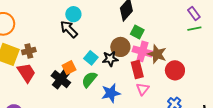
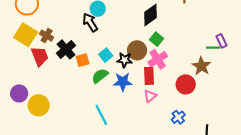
purple rectangle: (194, 14) -> (221, 41), moved
brown cross: (29, 51) -> (47, 36), turned 32
pink cross: (142, 51) -> (158, 59), turned 30
brown star: (157, 54) -> (201, 66), moved
black cross: (61, 79) -> (66, 49), moved
blue star: (111, 93) -> (123, 82), moved

